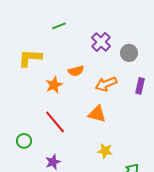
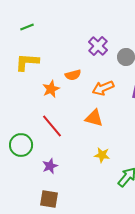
green line: (59, 26) -> (27, 27), moved
green circle: (24, 141) -> (21, 145), size x1.5

